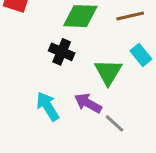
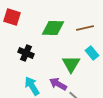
black cross: (62, 52) -> (26, 53), moved

